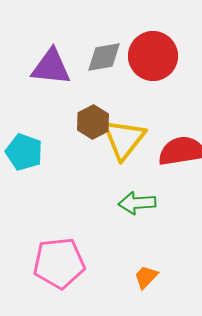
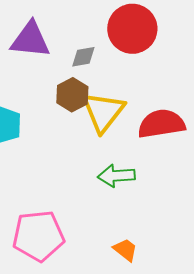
gray diamond: (104, 57) -> (83, 57), moved, size x0.7
orange trapezoid: (146, 277) -> (125, 250), turned 84

